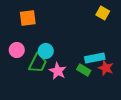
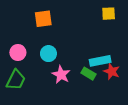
yellow square: (103, 13) -> (109, 14), turned -32
orange square: (28, 18) -> (43, 19), moved
green trapezoid: (38, 63) -> (16, 80), moved

